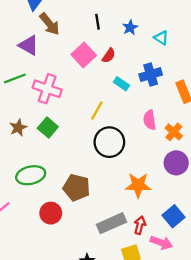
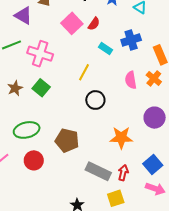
orange cross: (174, 132) -> (154, 78), moved
black circle: (109, 142) -> (95, 100), size x0.7
red circle: (51, 213) -> (34, 160), moved
gray rectangle: (112, 223) -> (98, 171), turned 50
pink arrow: (161, 243) -> (155, 189), moved

